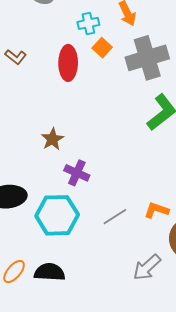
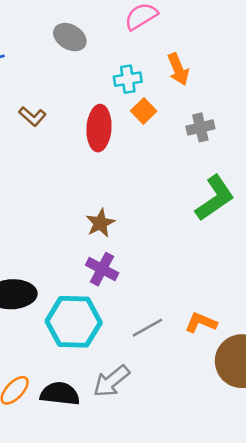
gray cross: (147, 58) -> (200, 127), size x0.5
brown star: (52, 139) -> (100, 223), moved
gray arrow: (147, 267) -> (111, 381), moved

